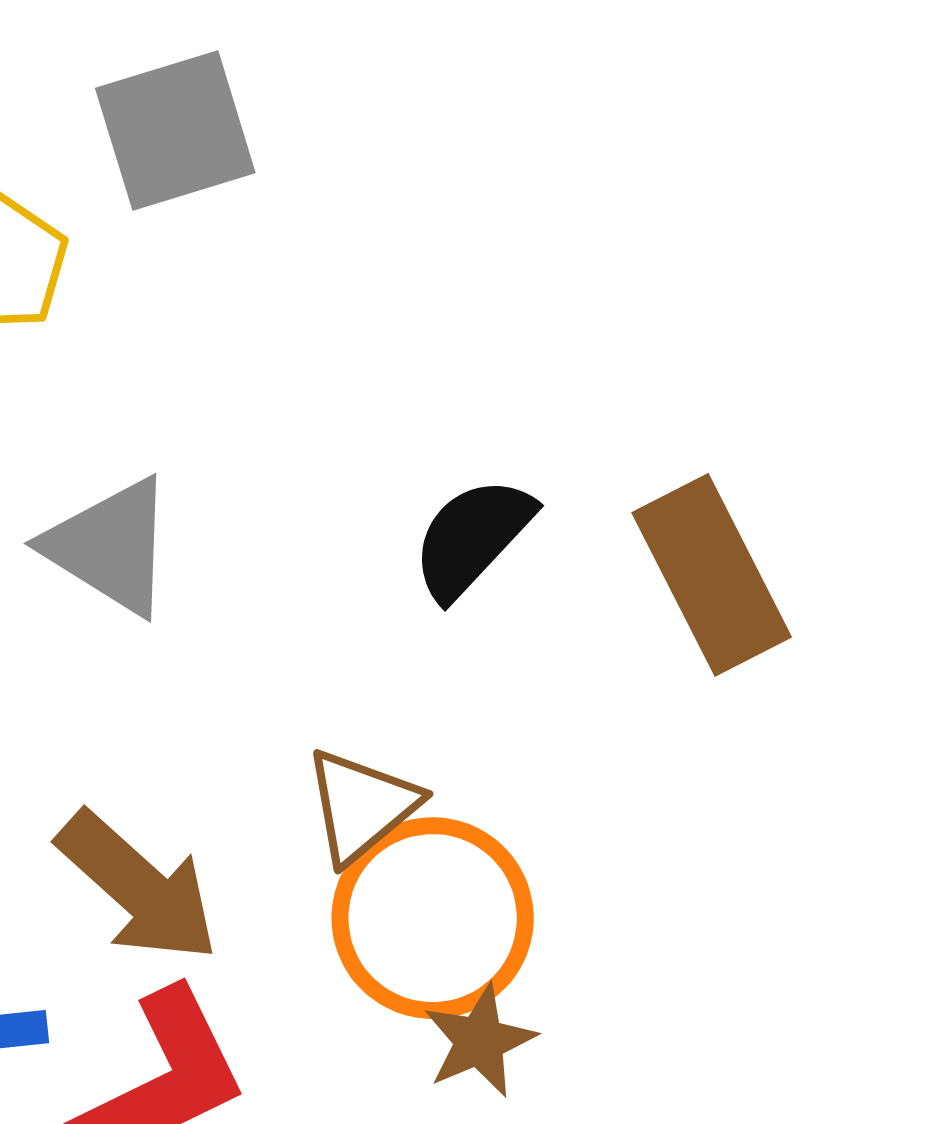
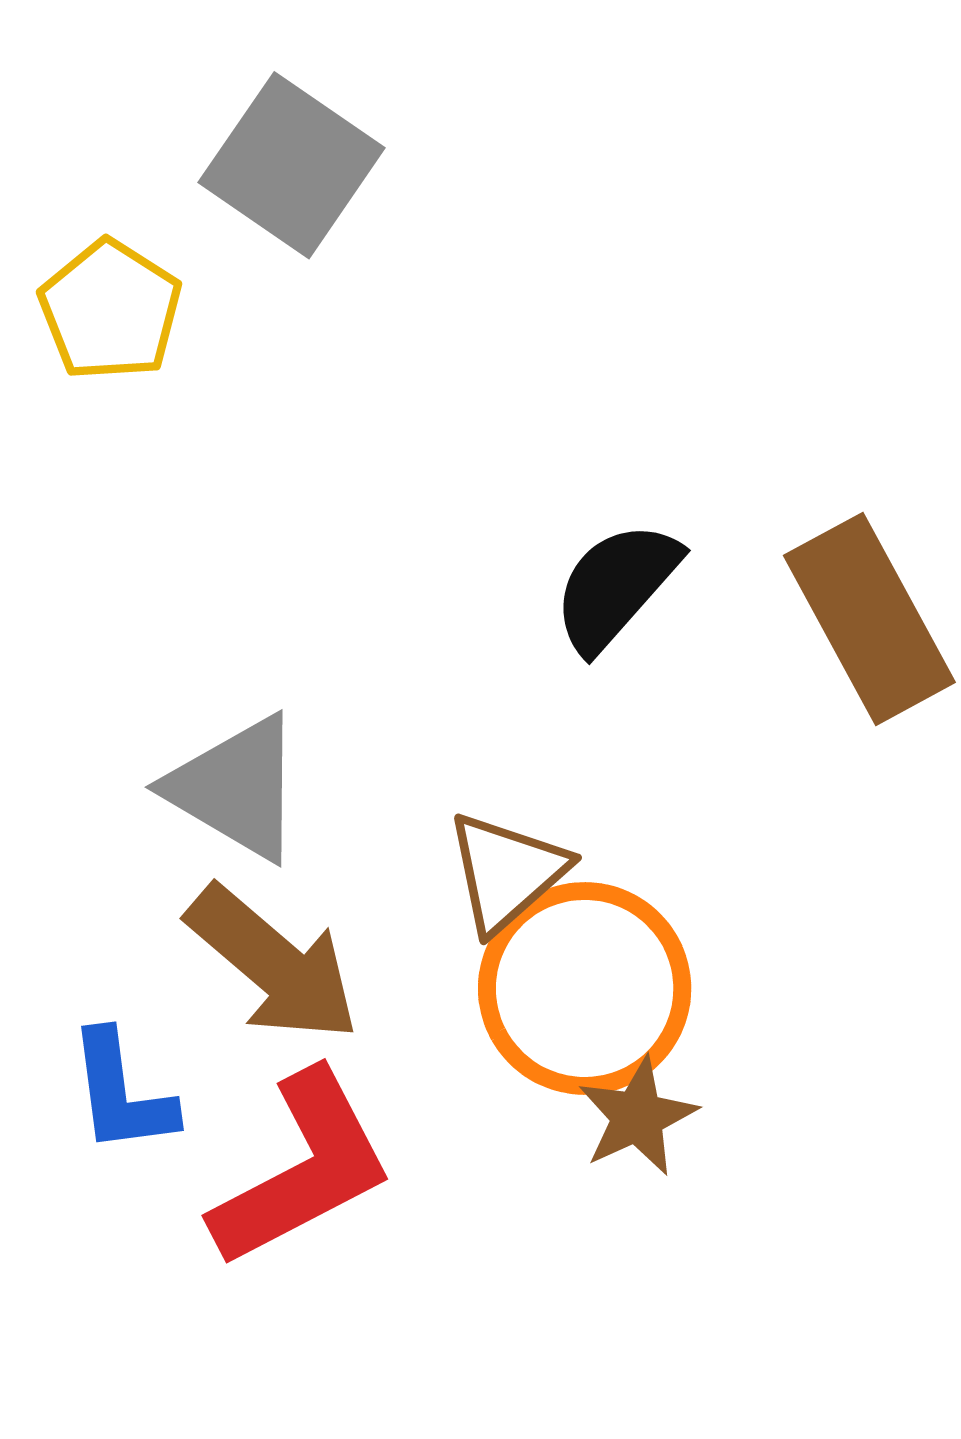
gray square: (175, 130) -> (292, 165), turned -37
gray triangle: (110, 546) -> (236, 788), moved

